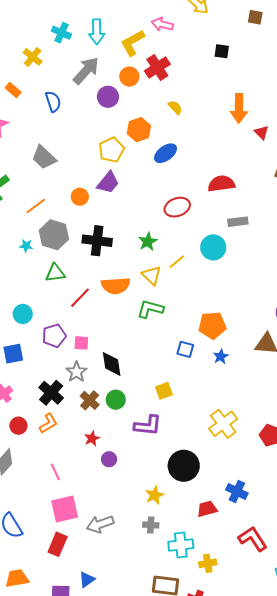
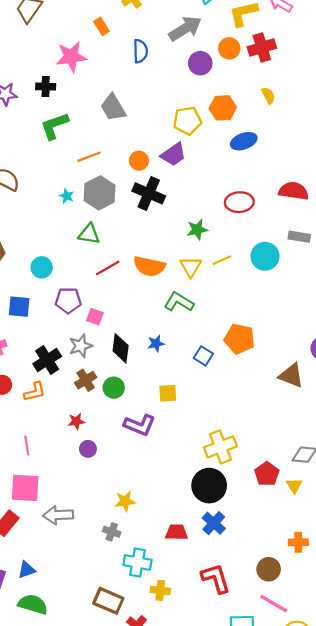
black cross: (97, 241) -> (149, 193), moved
blue star: (221, 356) -> (156, 343), moved
black circle: (184, 466) -> (209, 486), moved

